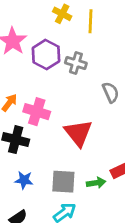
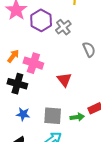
gray cross: (76, 63) -> (63, 27), turned 35
red triangle: (78, 133) -> (64, 80), size x0.7

